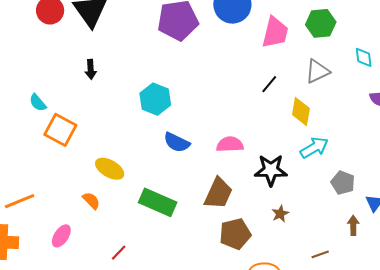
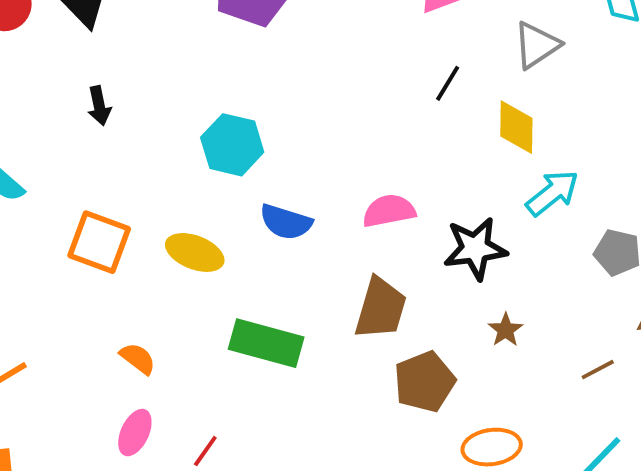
orange square: (60, 130) -> (99, 242), moved
yellow ellipse: (110, 169) -> (195, 252), moved
pink ellipse: (61, 236) -> (135, 433), moved
brown line: (320, 254) -> (598, 370), moved

